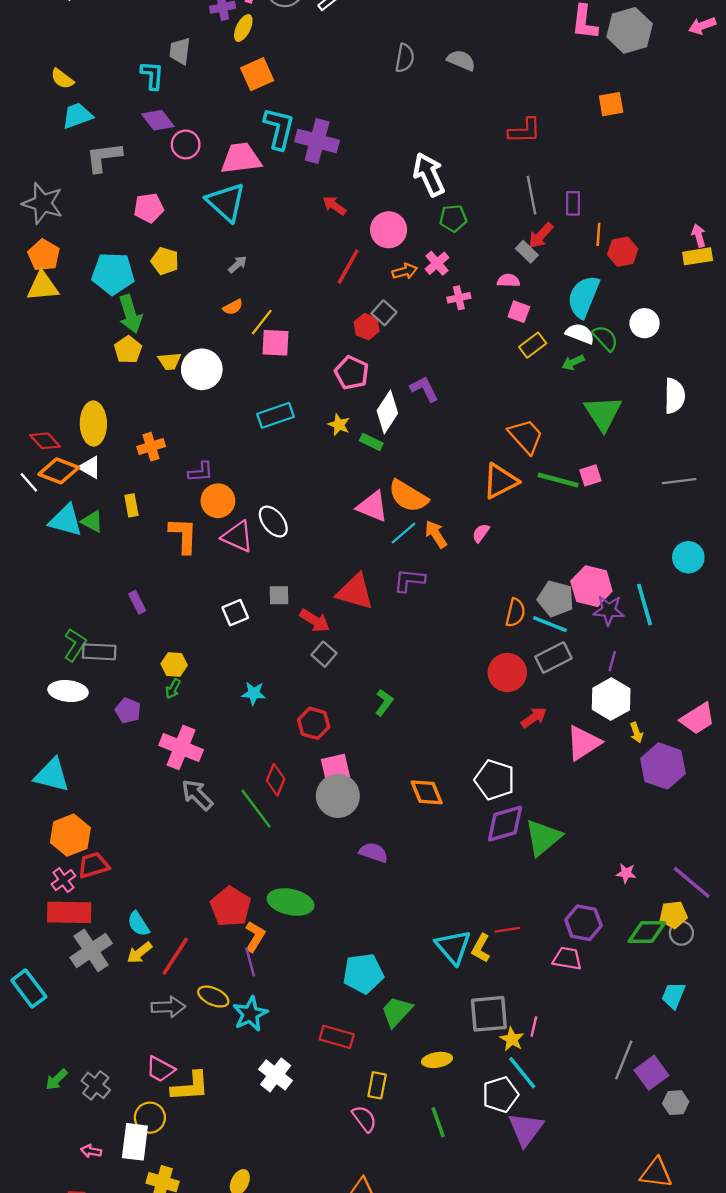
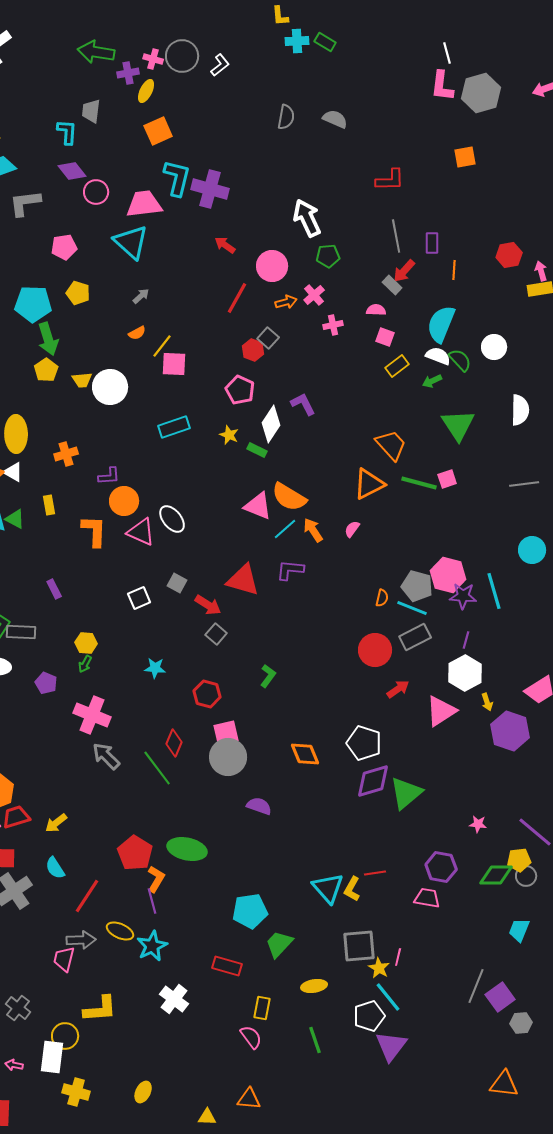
red hexagon: (623, 252) -> (509, 255), moved
gray square: (279, 595) -> (177, 583), turned 30
orange semicircle: (515, 613) -> (382, 598), size x0.7
yellow arrow: (140, 953) -> (56, 823), moved
pink trapezoid: (160, 1069) -> (64, 959), moved, turned 76

